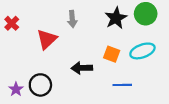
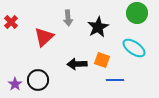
black star: (116, 18) -> (98, 27), moved
cyan ellipse: (142, 51) -> (134, 48), turned 55
orange square: (112, 54) -> (102, 60), moved

